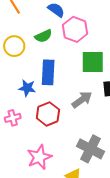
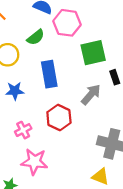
blue star: (27, 88) -> (15, 91), moved
pink star: (39, 157) -> (34, 162), moved, turned -30

